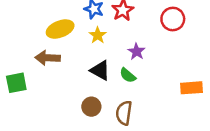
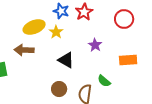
yellow star: (98, 35) -> (56, 32), moved
green semicircle: (128, 75) -> (104, 81), moved
orange rectangle: (192, 88) -> (128, 60), moved

